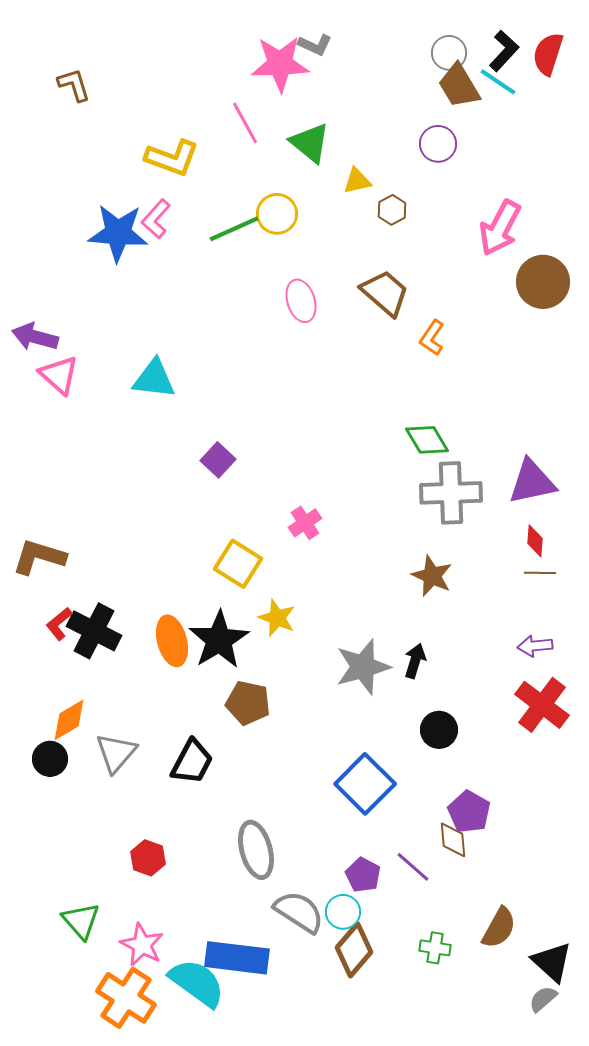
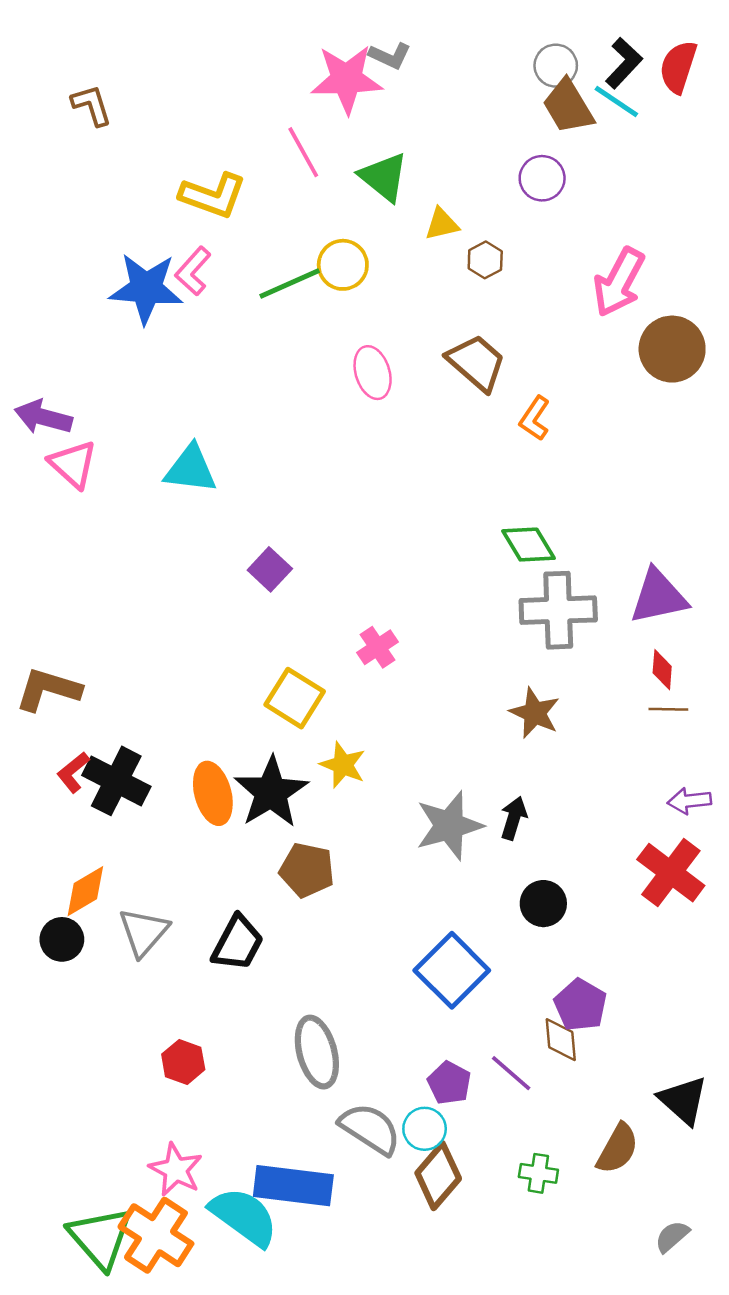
purple arrow: (535, 646) -> (689, 801), moved
green triangle: (81, 921) -> (100, 1238), moved, size x1.4
black triangle: (552, 962) -> (683, 1100), moved

